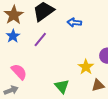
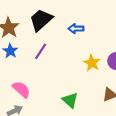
yellow star: (86, 67) -> (92, 63), moved

